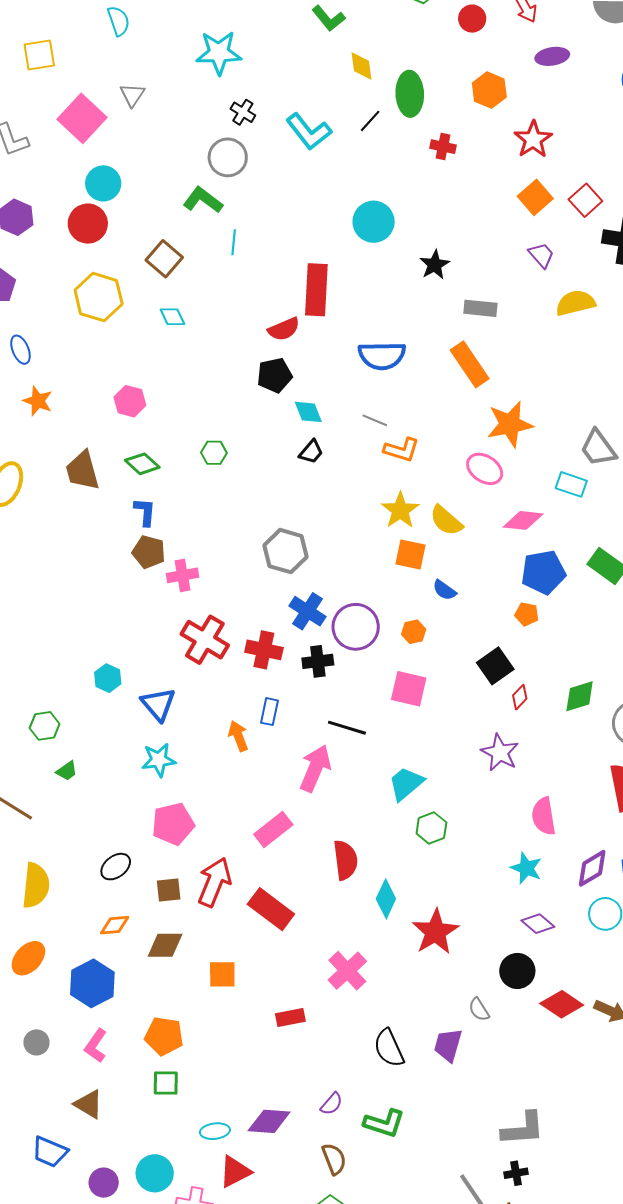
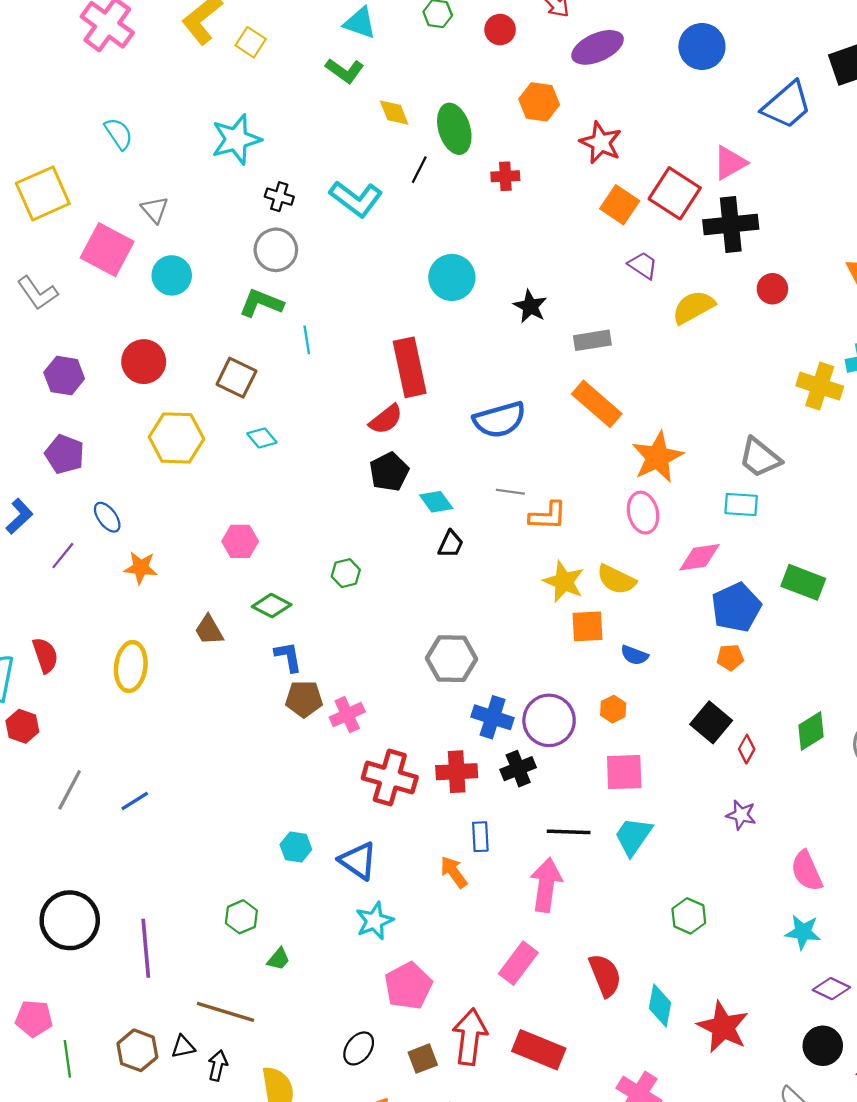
yellow square: (39, 55) -> (43, 193), size x1.4
purple ellipse: (552, 56) -> (598, 47), size x1.4
cyan circle: (103, 183) -> (172, 275), moved
red square: (585, 200) -> (675, 193), size x1.4
pink ellipse: (485, 469) -> (643, 513), turned 57
brown trapezoid: (83, 471) -> (209, 630), size x0.7
purple star: (500, 753) -> (741, 815), size x0.7
cyan trapezoid: (406, 784) -> (633, 836), moved

